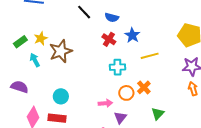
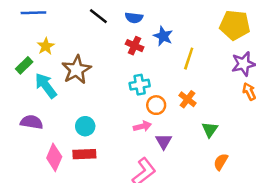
yellow star: (41, 38) -> (46, 46), moved
yellow line: (150, 56) -> (189, 59), turned -48
cyan arrow: (35, 60) -> (46, 86), size x1.5
cyan cross: (118, 67) -> (140, 85), moved
orange circle: (126, 93) -> (156, 105), moved

